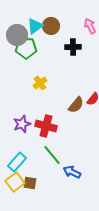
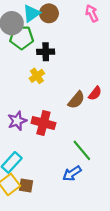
black cross: (73, 47) -> (46, 52), moved
green line: (52, 155) -> (82, 150), moved
blue arrow: (72, 172) -> (72, 173), turned -60

